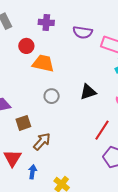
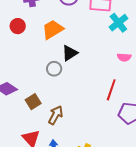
orange trapezoid: (43, 63) -> (53, 29), moved, turned -30
black triangle: (88, 92) -> (70, 53), moved

